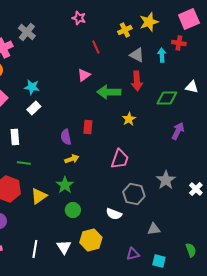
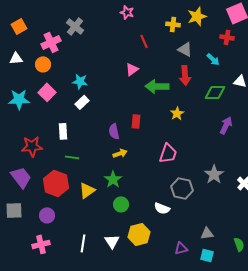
yellow cross: (125, 30) -> (173, 24), turned 32
cyan arrow: (162, 55) -> (213, 59), moved, turned 136
gray triangle: (154, 229) -> (207, 233), moved

